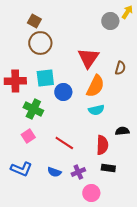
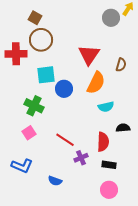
red cross: (15, 81) -> (16, 54), moved
cyan semicircle: (96, 110) -> (106, 107), moved
blue semicircle: (54, 172) -> (55, 181), moved
purple cross: (78, 172) -> (81, 158), moved
pink circle: (91, 193) -> (109, 190), moved

